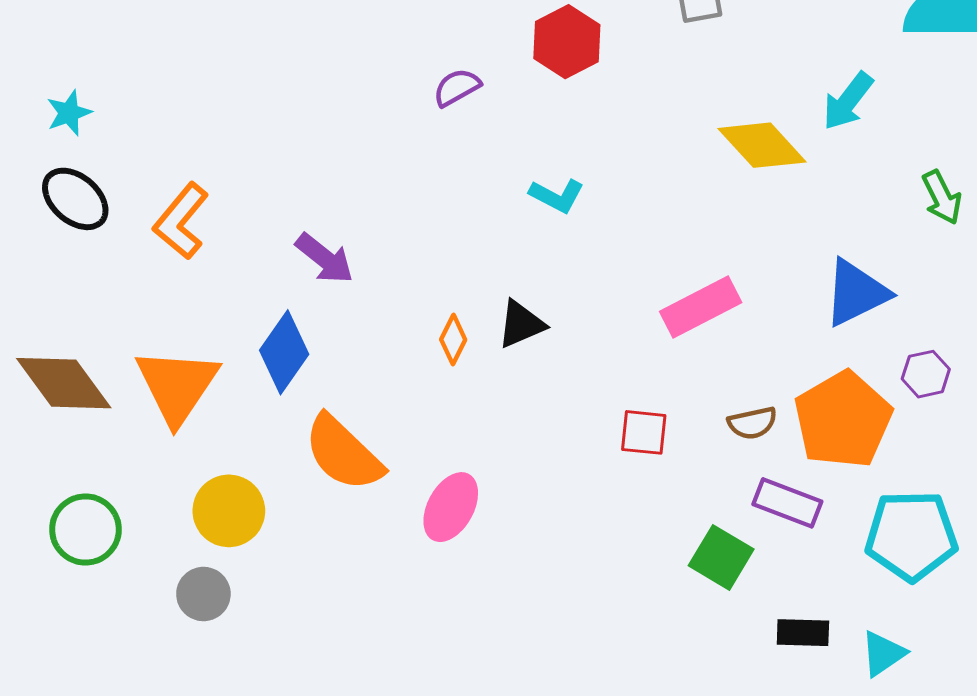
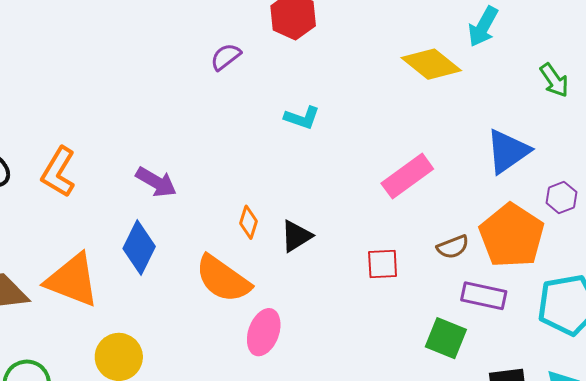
black triangle: (521, 324) -> (296, 236), moved
orange triangle: (177, 386) -> (72, 280), turned -34
orange semicircle: (343, 453) -> (223, 279), moved

